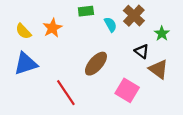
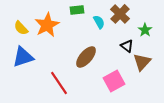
orange star: (52, 28) -> (47, 25), size x1.4
brown triangle: (158, 69) -> (142, 62), turned 36
pink square: (127, 90) -> (114, 81), turned 30

